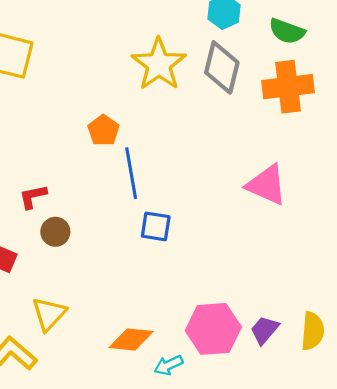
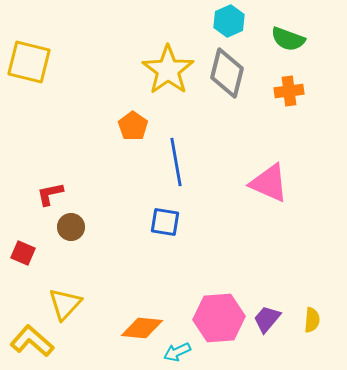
orange cross: (288, 87) -> (289, 91), size x0.6
orange pentagon: (103, 130) -> (133, 126), moved
blue line: (131, 173) -> (176, 162), moved
yellow semicircle: (313, 331) -> (312, 320), size x0.7

